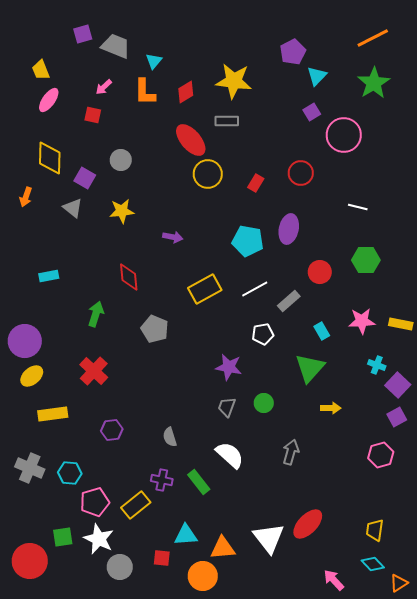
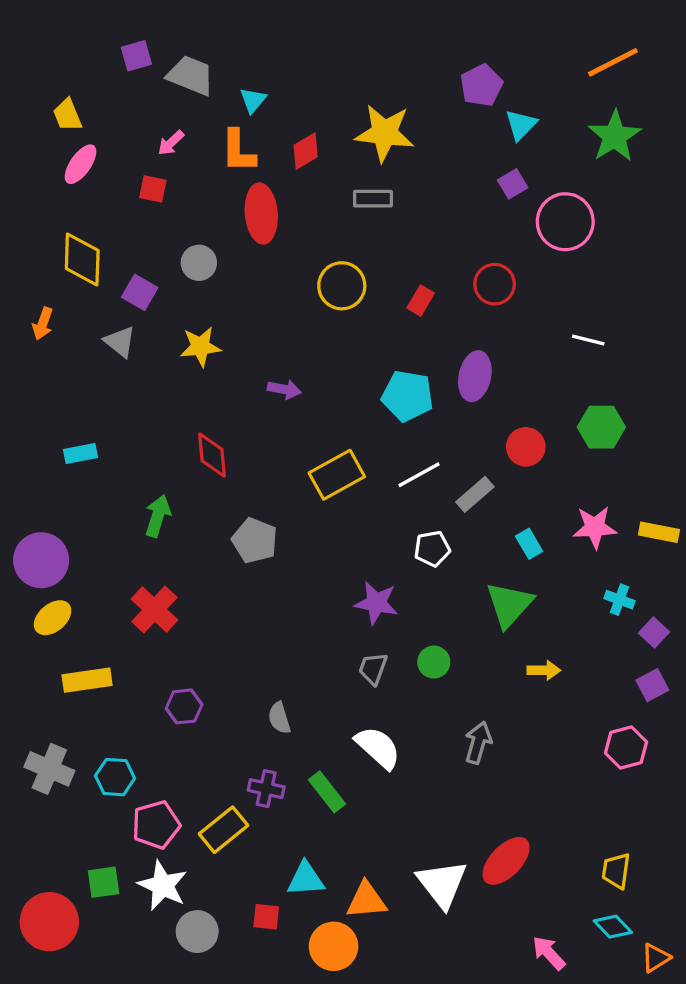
red ellipse: (191, 140) -> (261, 213), moved, turned 36
purple square: (398, 385) -> (654, 632), size x0.7

